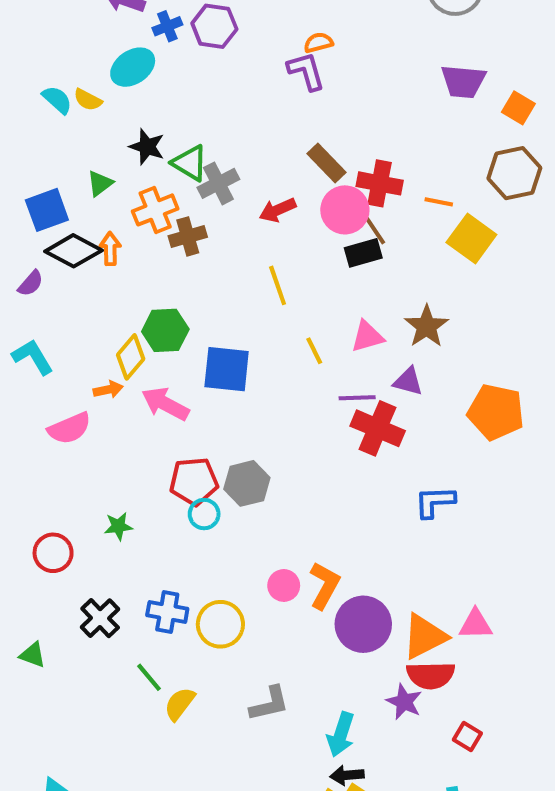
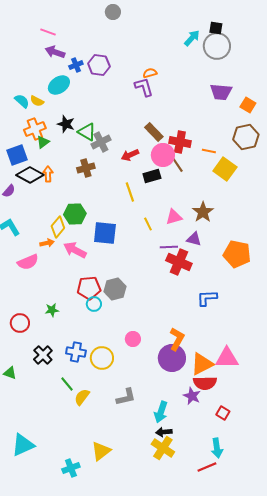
orange cross: (155, 210) -> (35, 129), moved
black rectangle: (363, 253) -> (152, 176), moved
orange L-shape: (325, 585) -> (177, 339), moved
pink triangle: (476, 624) -> (227, 358), size x1.4

